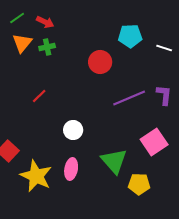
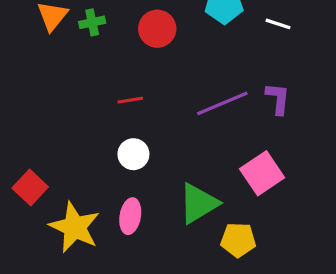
red circle: (100, 62) -> (157, 29), moved
red line: (39, 96) -> (130, 100), moved, turned 35
green triangle: (114, 161) -> (199, 203), turned 40

